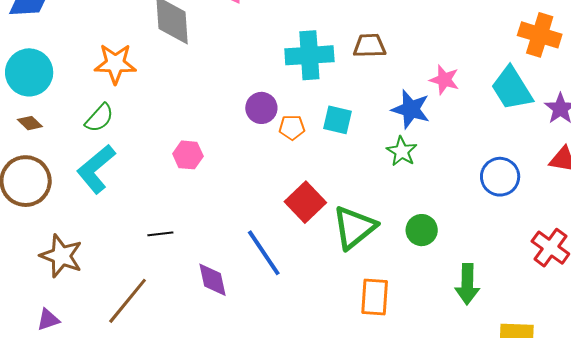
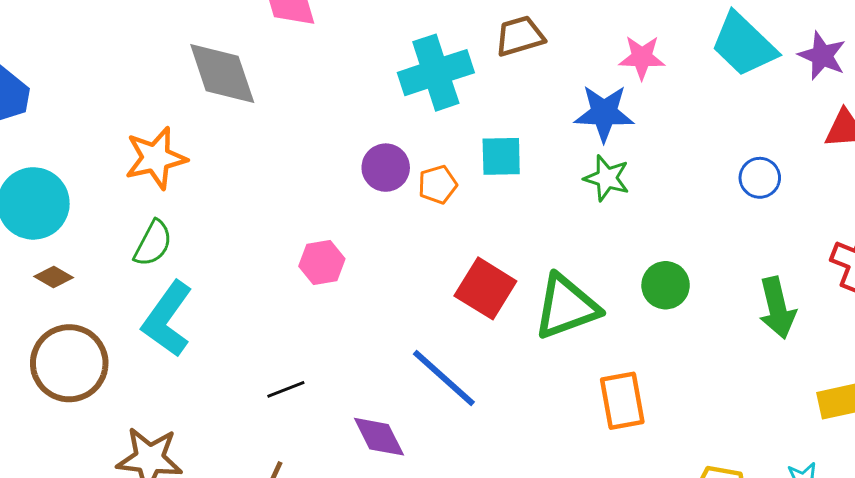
pink hexagon: (188, 155) -> (322, 263), moved
blue circle: (500, 177) -> (760, 178), size x0.7
green triangle: (354, 227) -> (566, 307), turned 33
green arrow: (467, 284) -> (777, 308), moved

